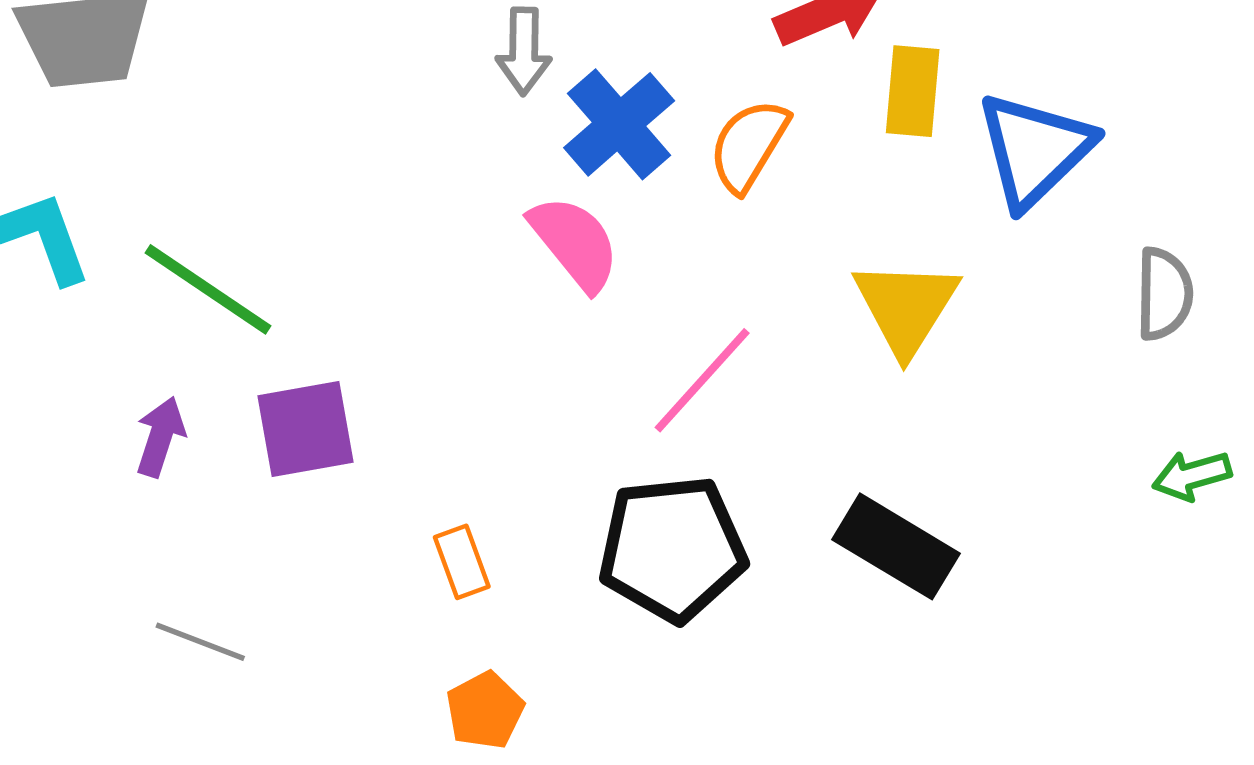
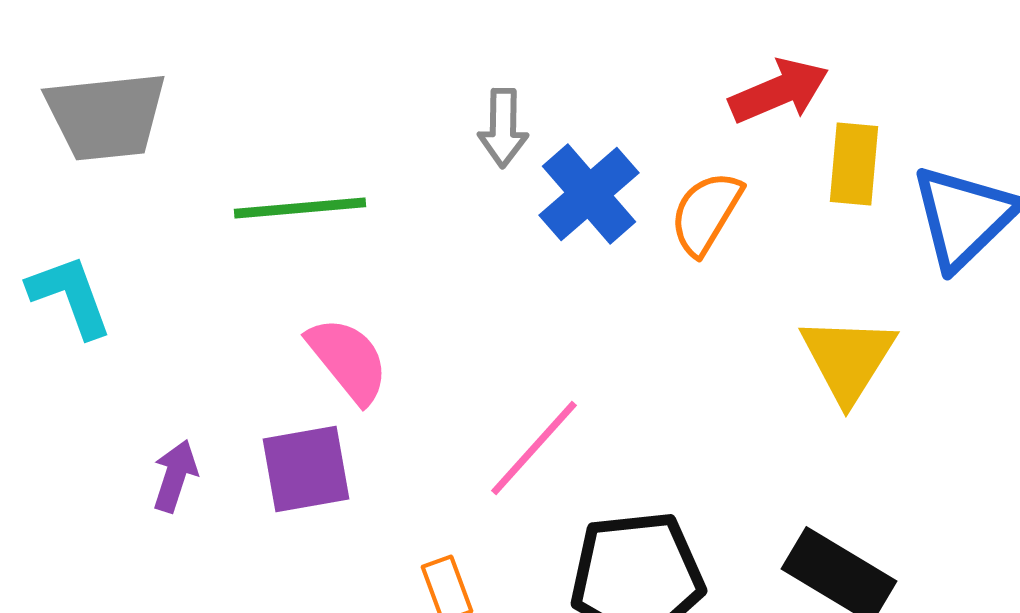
pink semicircle: (575, 243) -> (348, 360), moved
green line: (208, 289) -> (300, 208), moved, turned -39
pink line: (702, 380) -> (534, 448), moved

